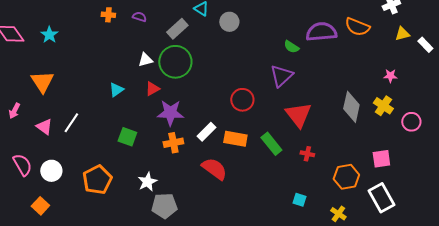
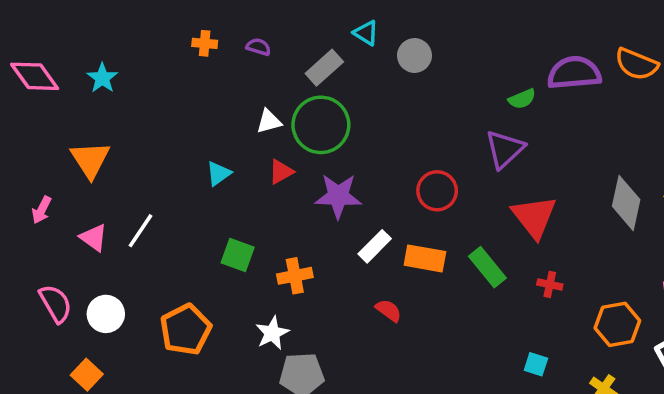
green semicircle: (291, 47) -> (522, 99), turned -56
purple star: (170, 113) -> (338, 196), moved
orange cross: (173, 143) -> (295, 276), moved
red semicircle: (214, 169) -> (389, 310), size x0.6

